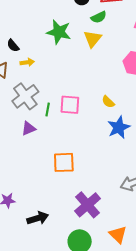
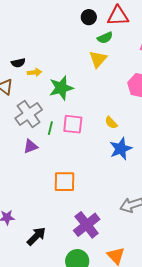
green star: (59, 32) -> (61, 88), moved, turned -30
black semicircle: (13, 46) -> (18, 63), turned -64
yellow arrow: (27, 62) -> (34, 72), moved
black arrow: (38, 218) -> (36, 236), turned -30

